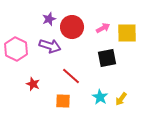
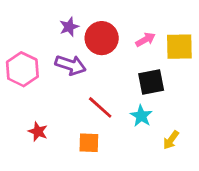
red star: (33, 84) -> (38, 131), moved
cyan star: (100, 97) -> (141, 116), moved

